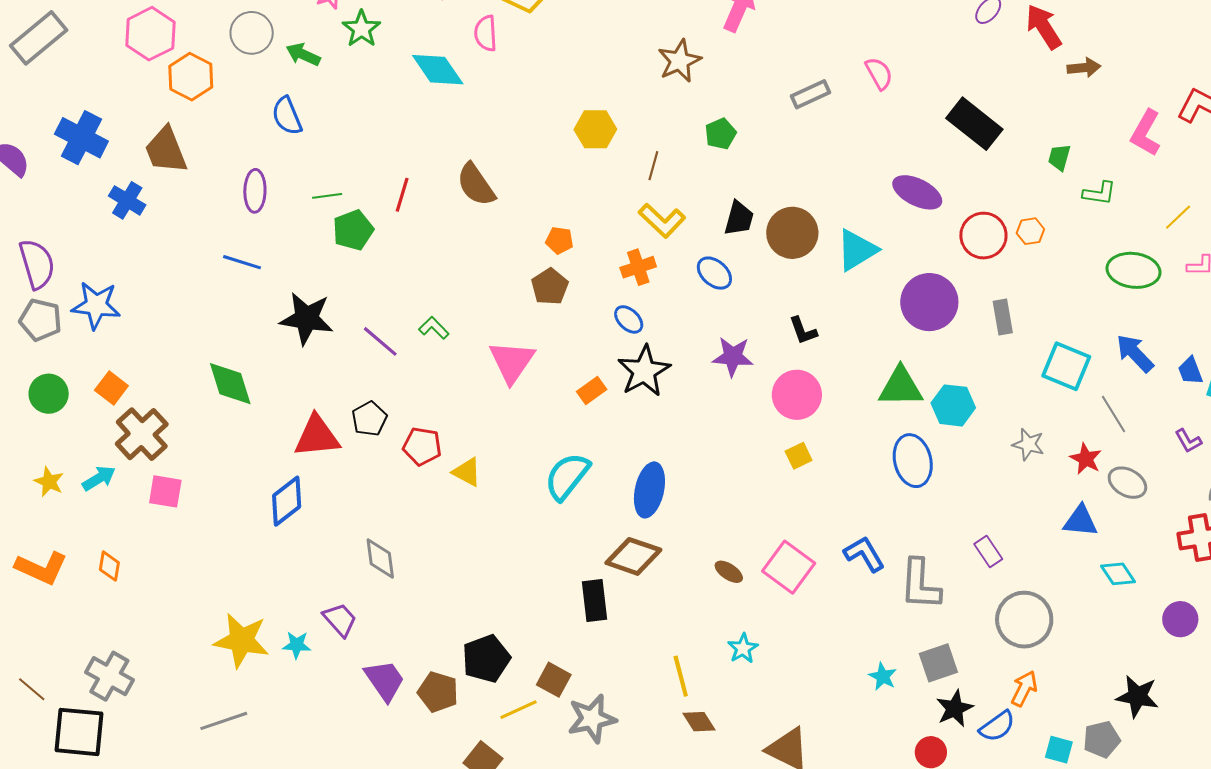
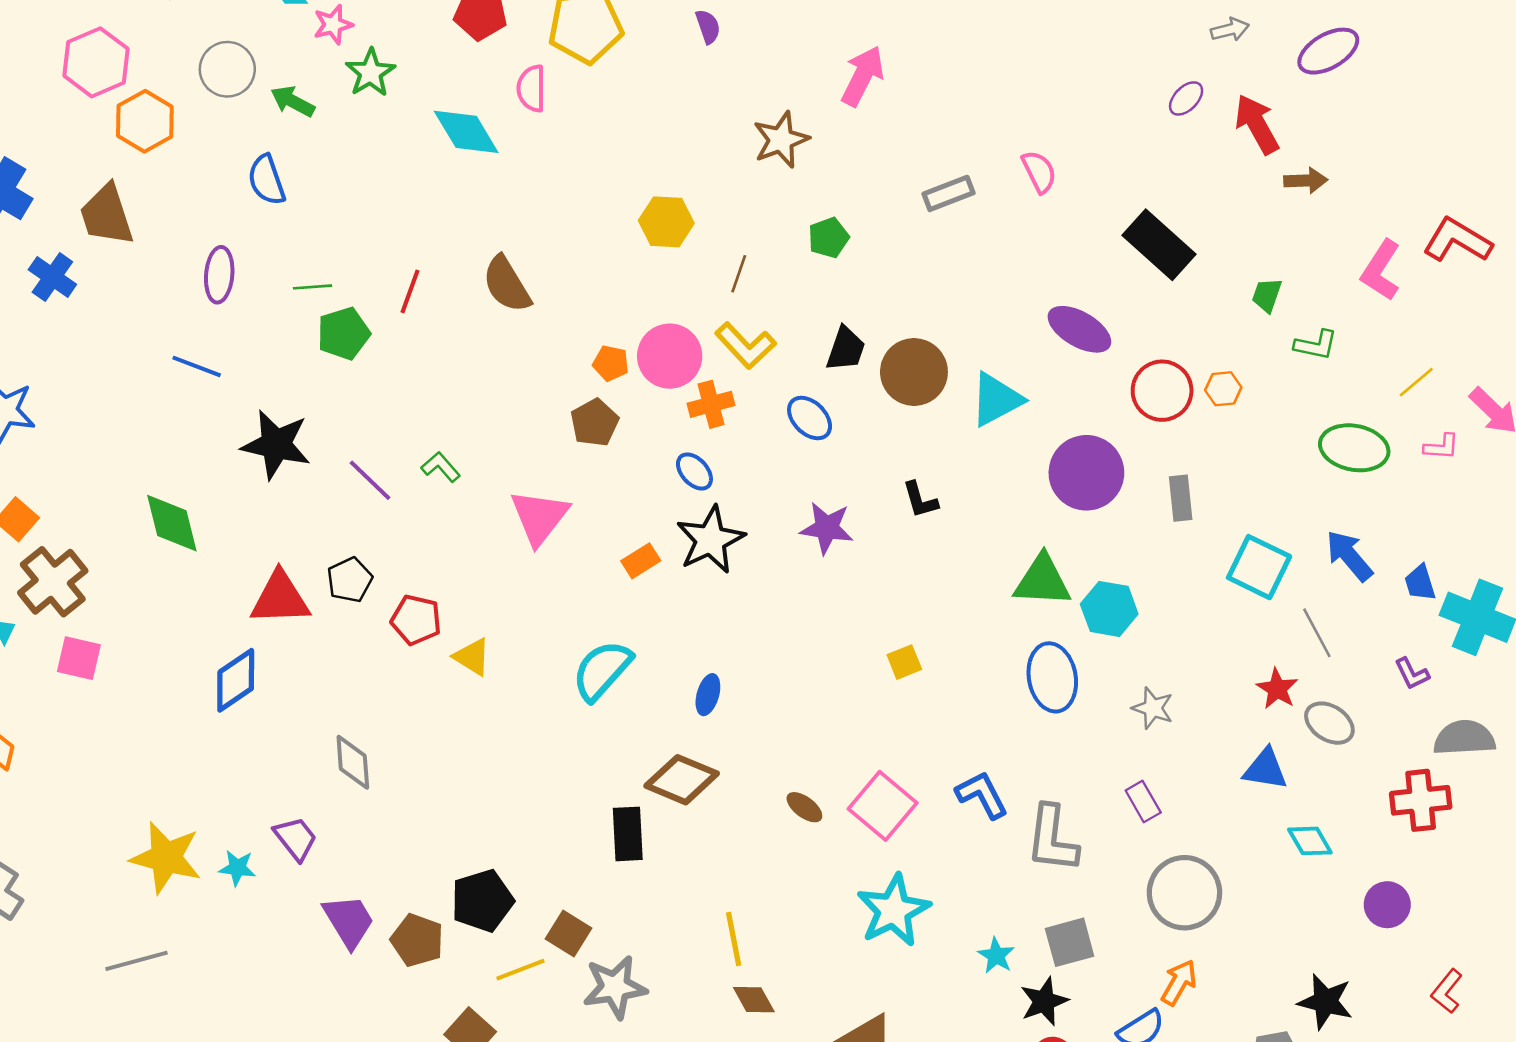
pink circle: (797, 395) -> (670, 356), moved
gray star: (1028, 444) -> (1153, 708), moved
blue ellipse: (649, 490) -> (708, 695), size x0.6
cyan star: (743, 648) -> (893, 910), moved, size x1.8
black star: (955, 709) -> (1044, 1001), moved

